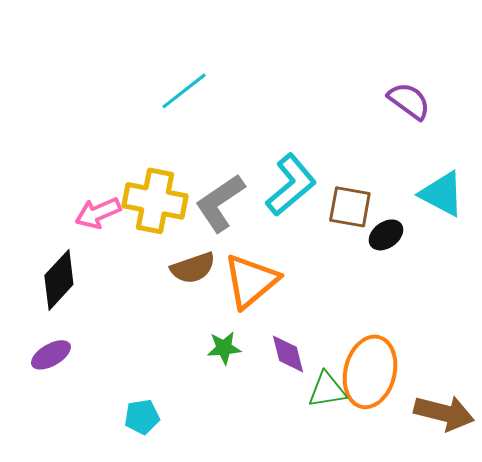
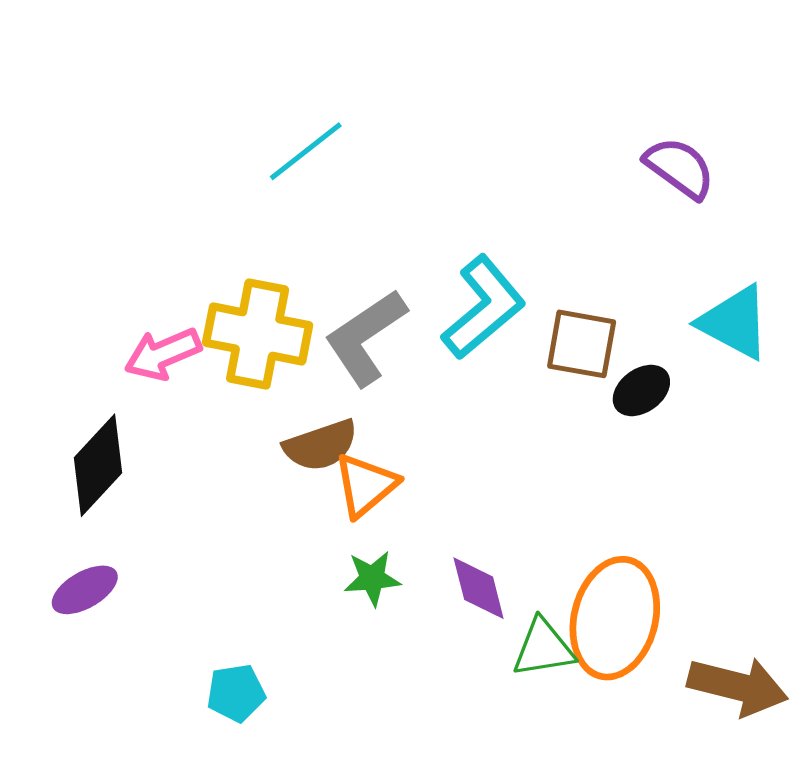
orange triangle: (251, 281) -> (366, 485), moved, size x0.7

